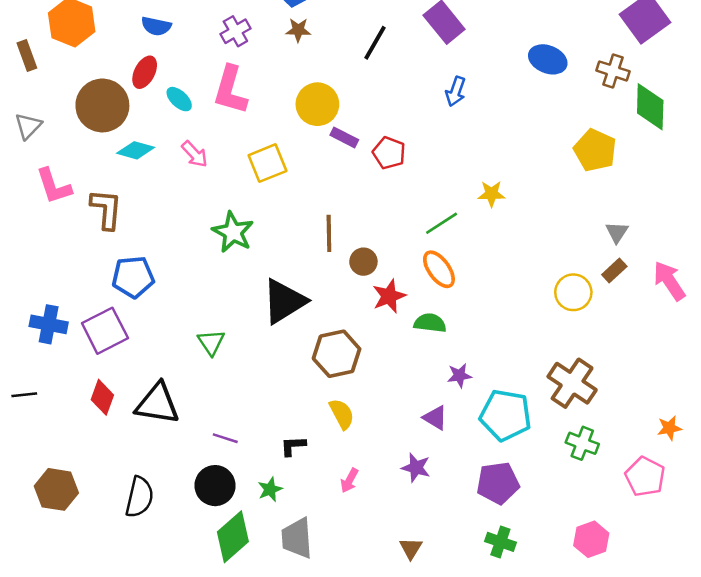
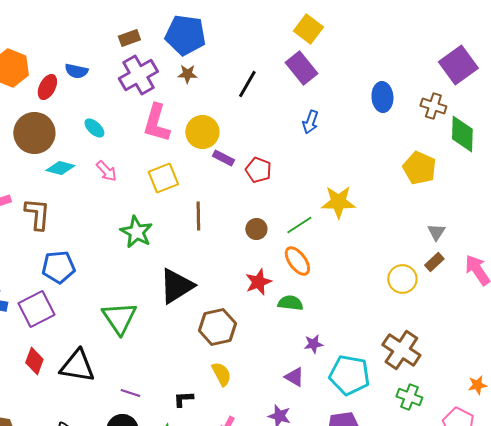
purple cross: (235, 31) -> (138, 75), size x1.6
blue ellipse: (548, 59) -> (382, 97), turned 64
red ellipse: (145, 72) -> (47, 87), moved
pink L-shape: (230, 90) -> (156, 123), moved
yellow star: (491, 194) -> (338, 202), size x1.6
brown line: (329, 233) -> (198, 216), moved
brown circle: (363, 262) -> (256, 229), moved
green triangle: (211, 342) -> (119, 318), size x1.6

